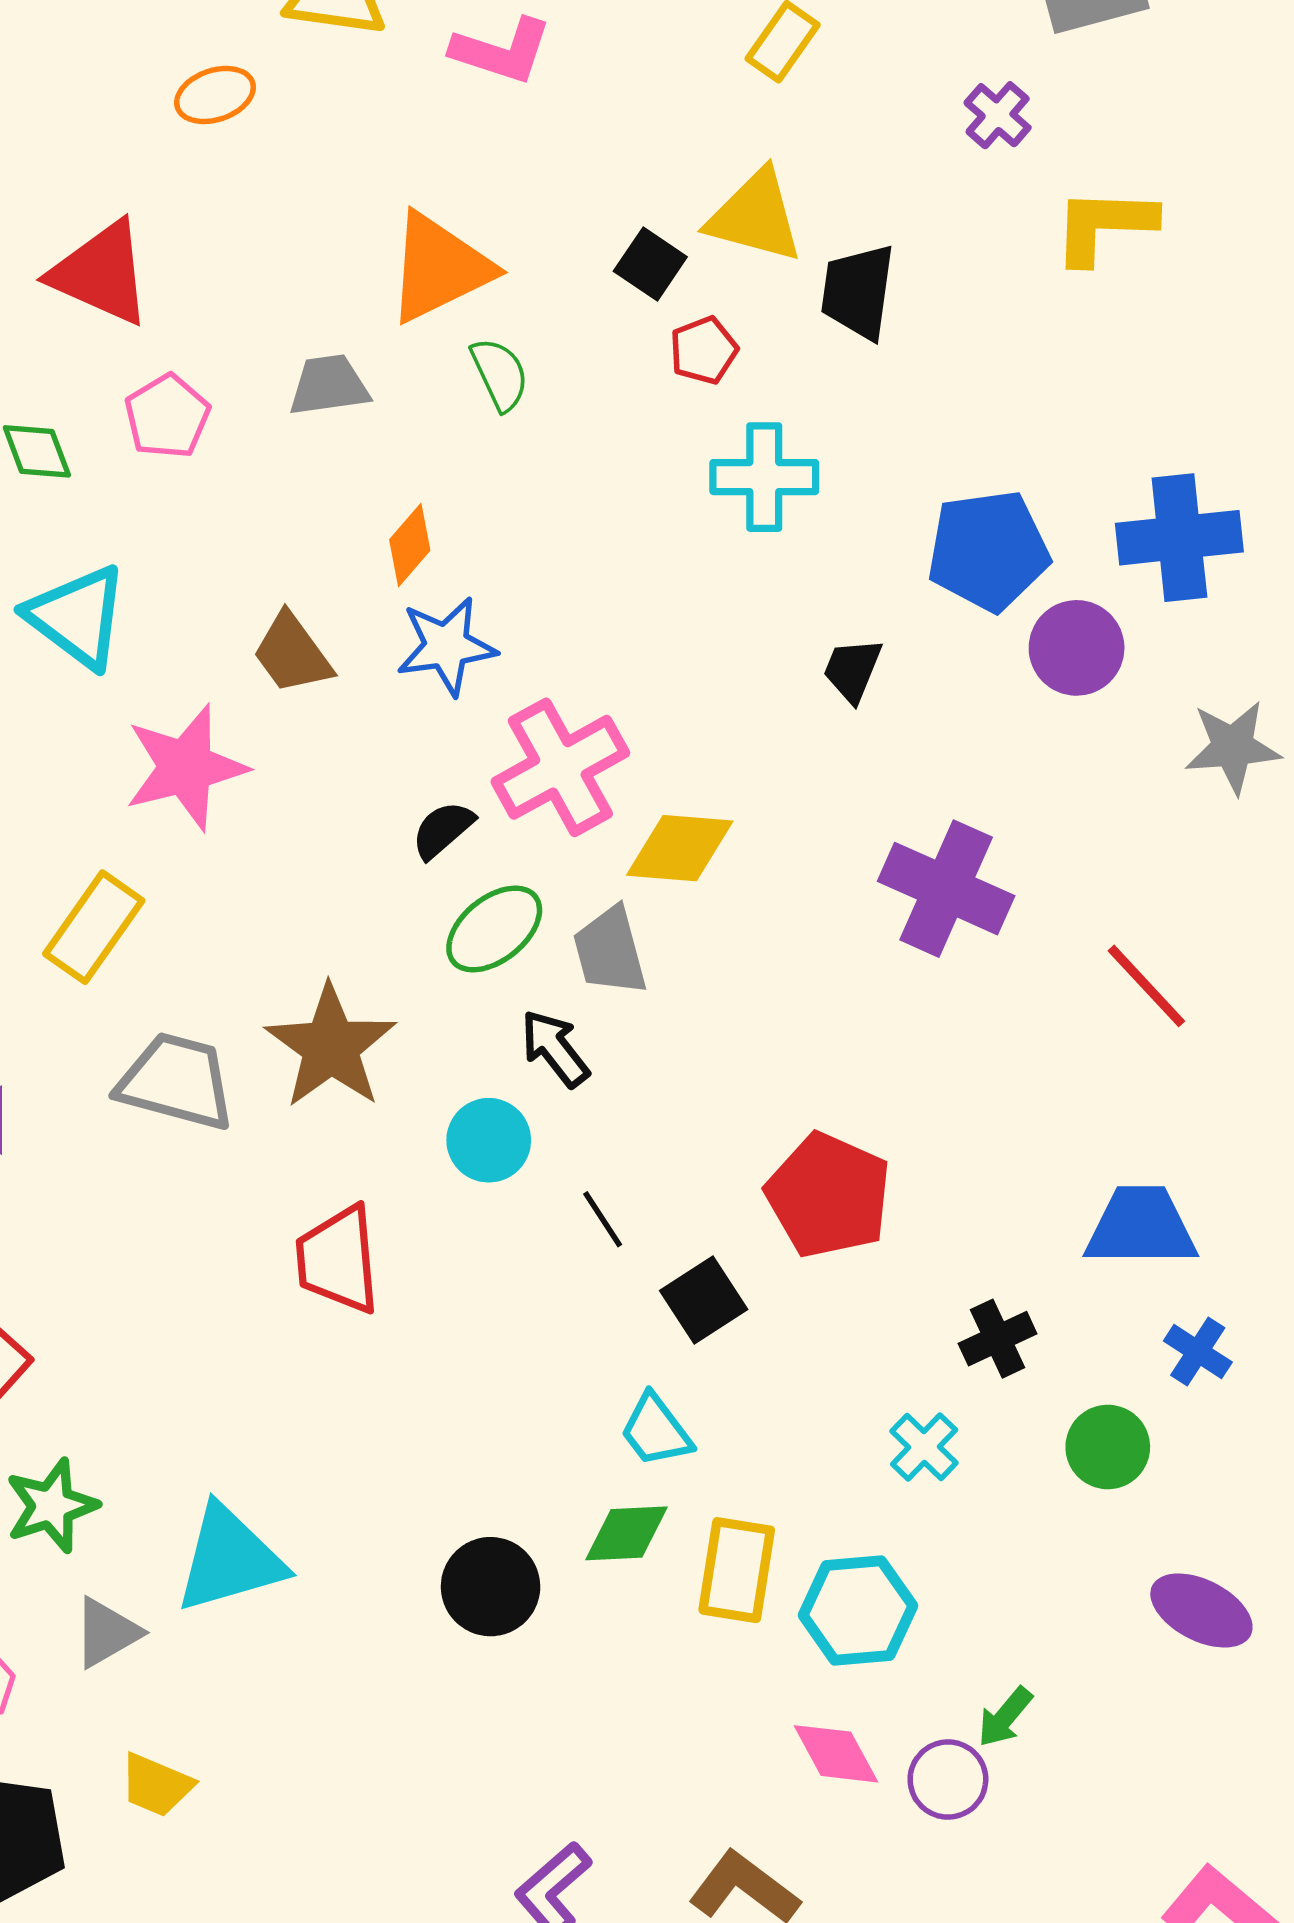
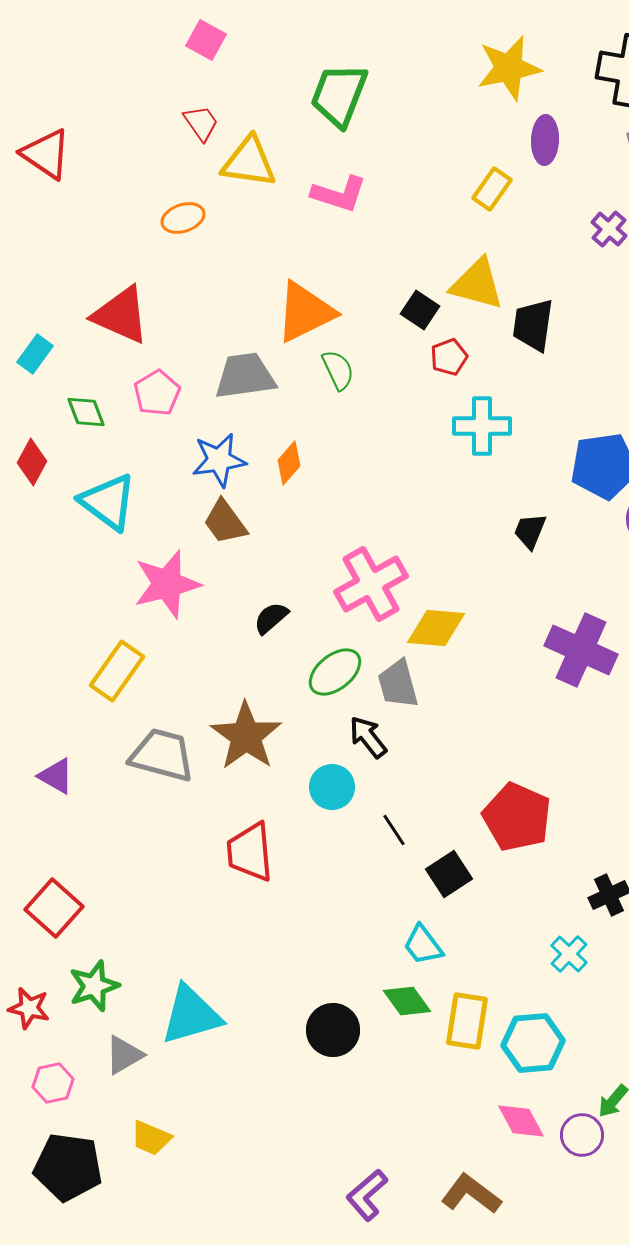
gray trapezoid: (329, 385) -> (245, 376), size x1.4
blue star: (446, 646) -> (219, 460), moved
black semicircle: (443, 830) -> (271, 618), moved
green diamond: (626, 1533) -> (407, 1001), turned 57

